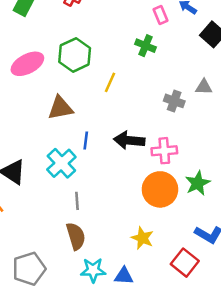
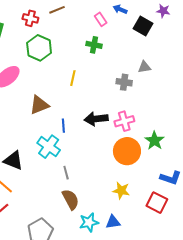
green hexagon: (75, 55) -> (39, 48), moved

